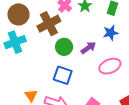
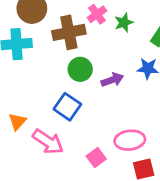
pink ellipse: (110, 66) -> (130, 140), moved

